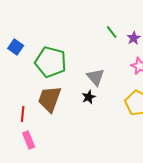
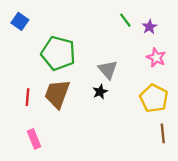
blue square: (16, 47) -> (20, 21), moved
red line: (23, 114) -> (27, 97), moved

